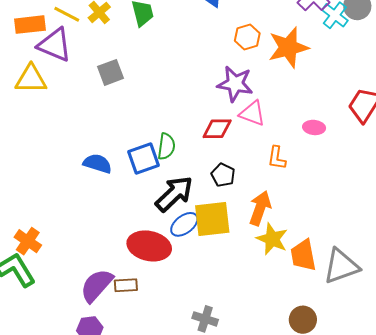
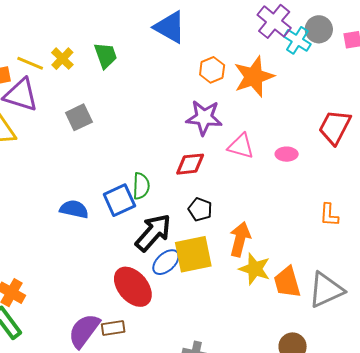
pink triangle: (252, 113) -> (241, 146), moved
orange L-shape: (277, 158) -> (329, 215), moved
red ellipse: (149, 246) -> (133, 287), turned 42

